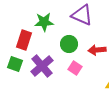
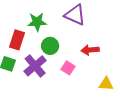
green circle: (69, 44) -> (50, 46), moved

